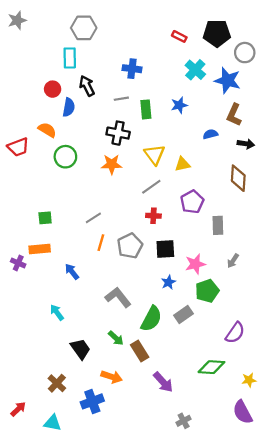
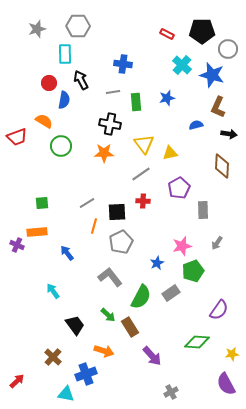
gray star: (17, 20) -> (37, 29), moved
gray pentagon: (130, 246) -> (121, 242), moved
black square: (165, 249) -> (117, 212), moved
cyan triangle: (53, 423) -> (66, 394), moved

